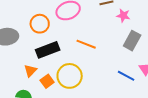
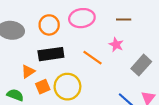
pink star: (123, 16) -> (116, 45), moved

